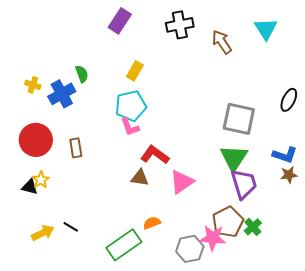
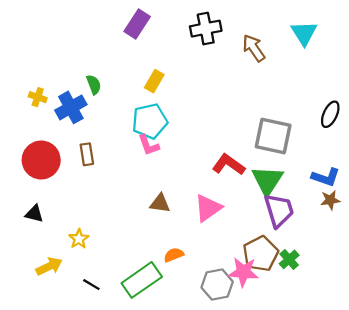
brown rectangle: (76, 148) -> (87, 154), moved
red L-shape: (155, 155) -> (229, 165), moved
yellow star: (41, 180) -> (79, 239), moved
black line: (71, 227) -> (91, 285), moved

